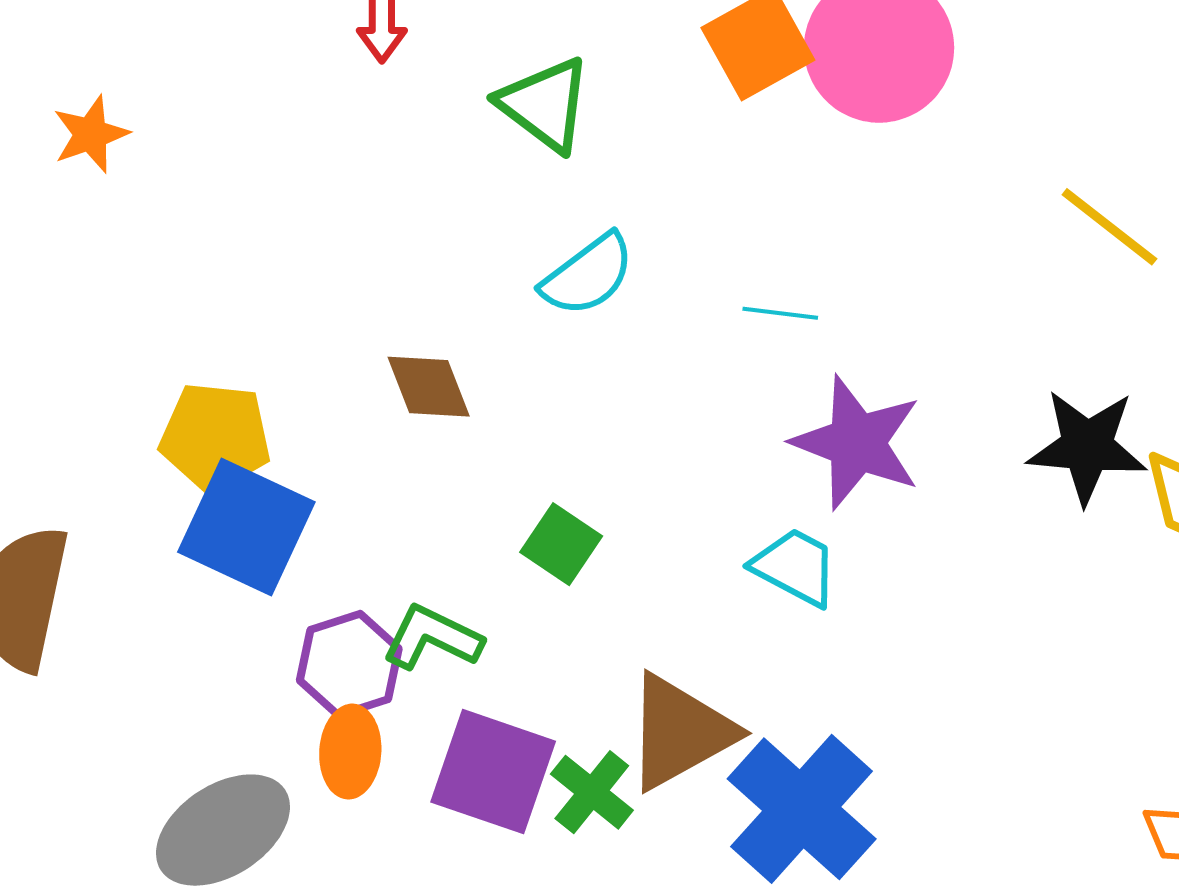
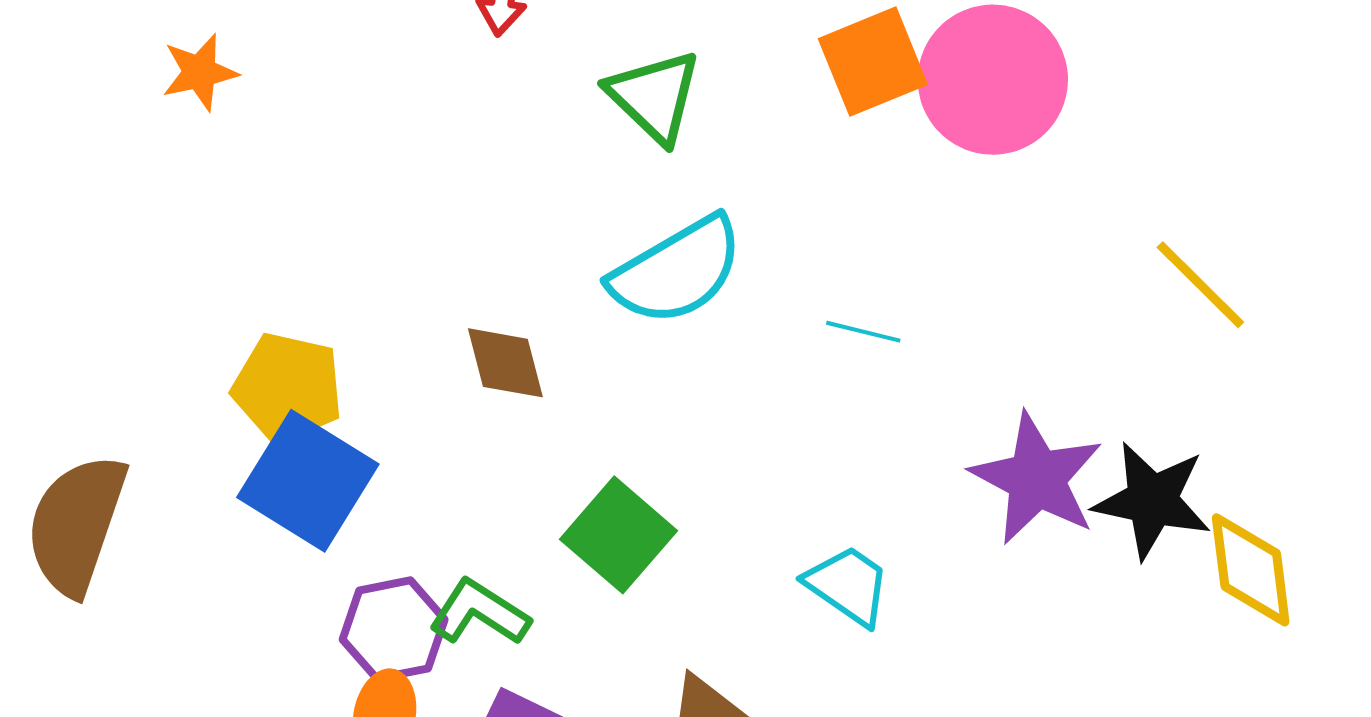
cyan semicircle: (588, 275) -> (677, 271), size x1.4
purple star: (857, 443) -> (1037, 479), moved
green square: (561, 544) -> (618, 535), size x1.4

